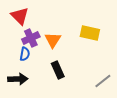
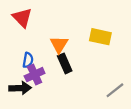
purple cross: (31, 38) -> (35, 75), moved
black rectangle: (58, 70) -> (65, 63), moved

